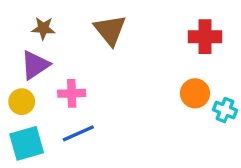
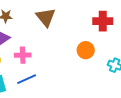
orange circle: (195, 93) -> (86, 50), moved

